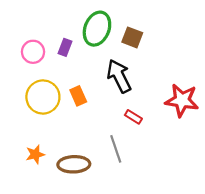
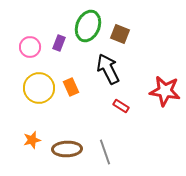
gray line: (116, 149) -> (105, 152), moved

